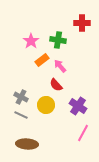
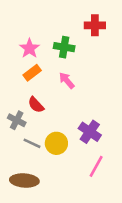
orange rectangle: (42, 60) -> (32, 73), moved
red semicircle: (56, 85) -> (36, 105), moved
yellow circle: (46, 105) -> (56, 143), moved
gray line: (21, 115) -> (32, 143), moved

